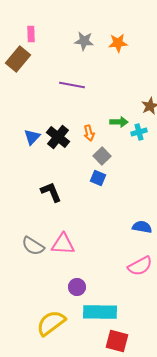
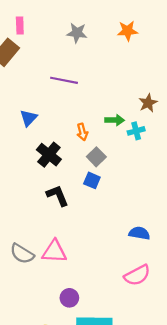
orange star: (118, 43) -> (128, 31), moved
blue triangle: (32, 137) -> (28, 118), moved
black cross: (58, 137) -> (49, 155), moved
black L-shape: (51, 192) -> (58, 196), moved

